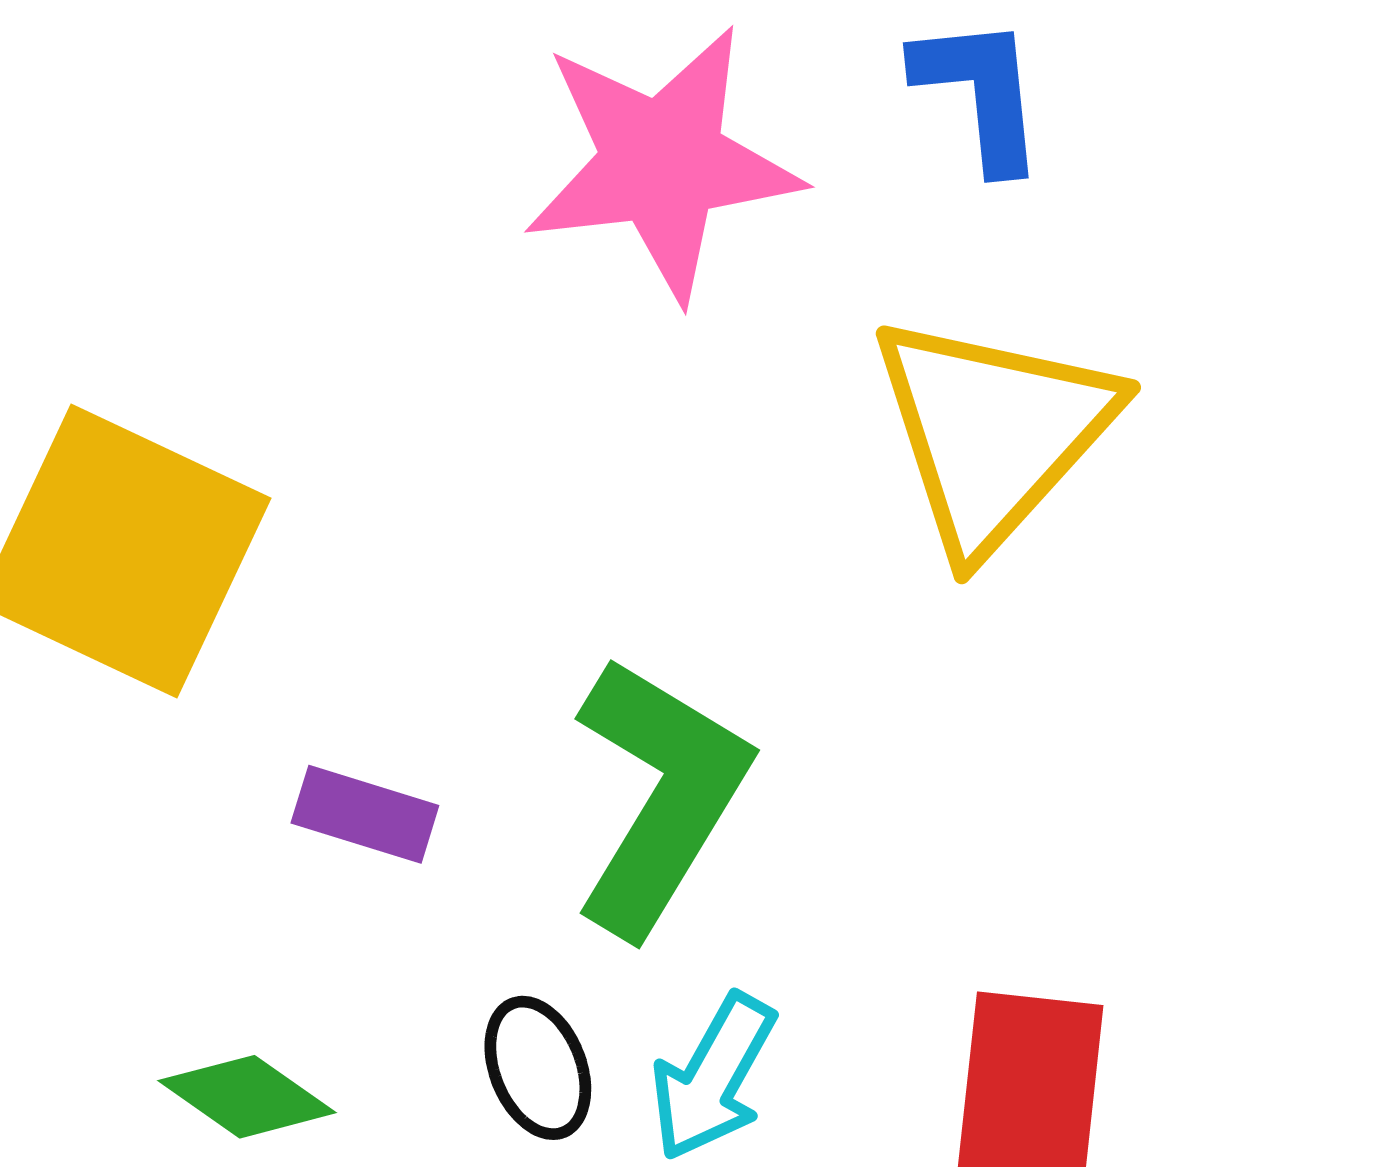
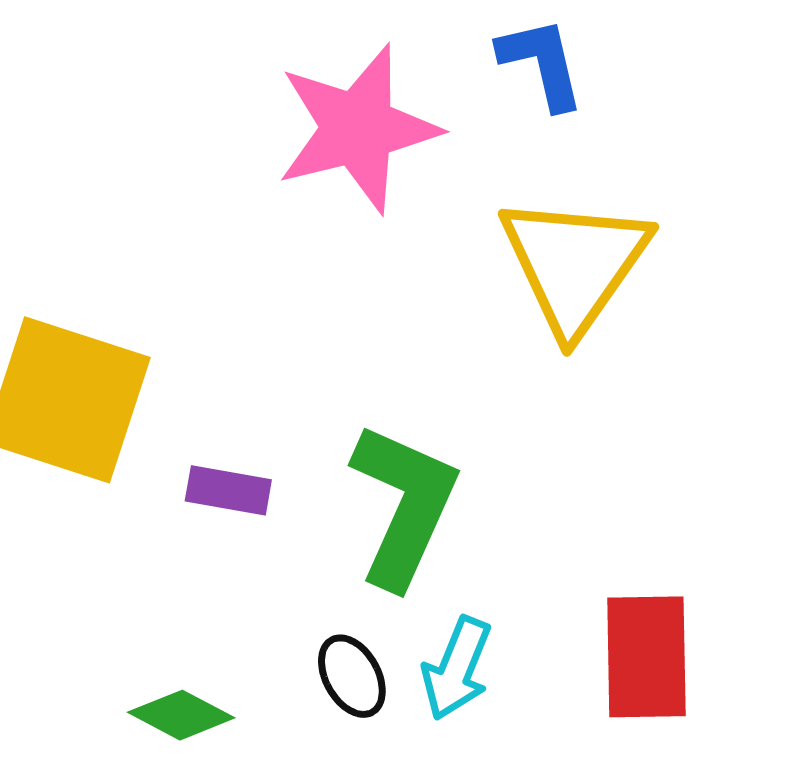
purple rectangle: (365, 814) -> (228, 490), moved

